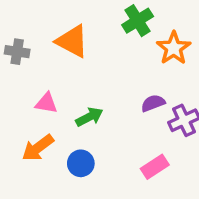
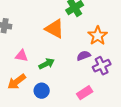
orange triangle: (72, 41) -> (55, 29), moved
orange star: (174, 48) -> (98, 36), moved

